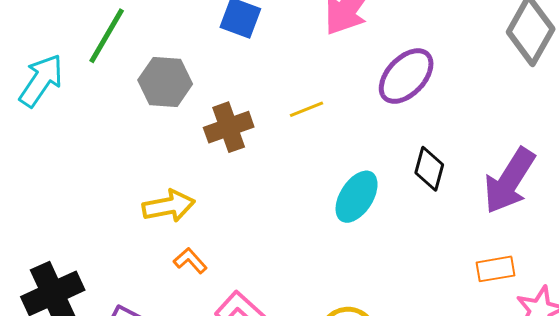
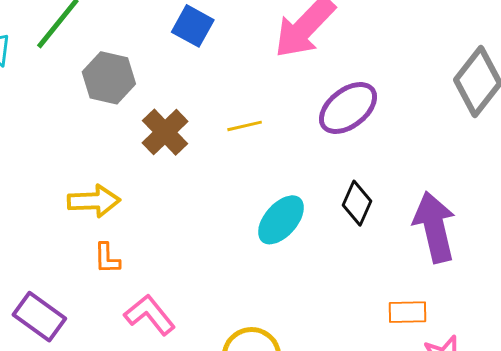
brown cross: (229, 127) -> (165, 132), turned -33
purple arrow: (509, 181) -> (434, 227), turned 126
orange L-shape: (190, 261) -> (107, 258), turned -148

